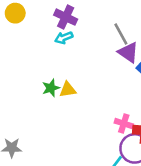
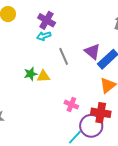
gray line: (121, 34) -> (64, 56), moved
pink cross: (124, 124) -> (71, 105), moved

